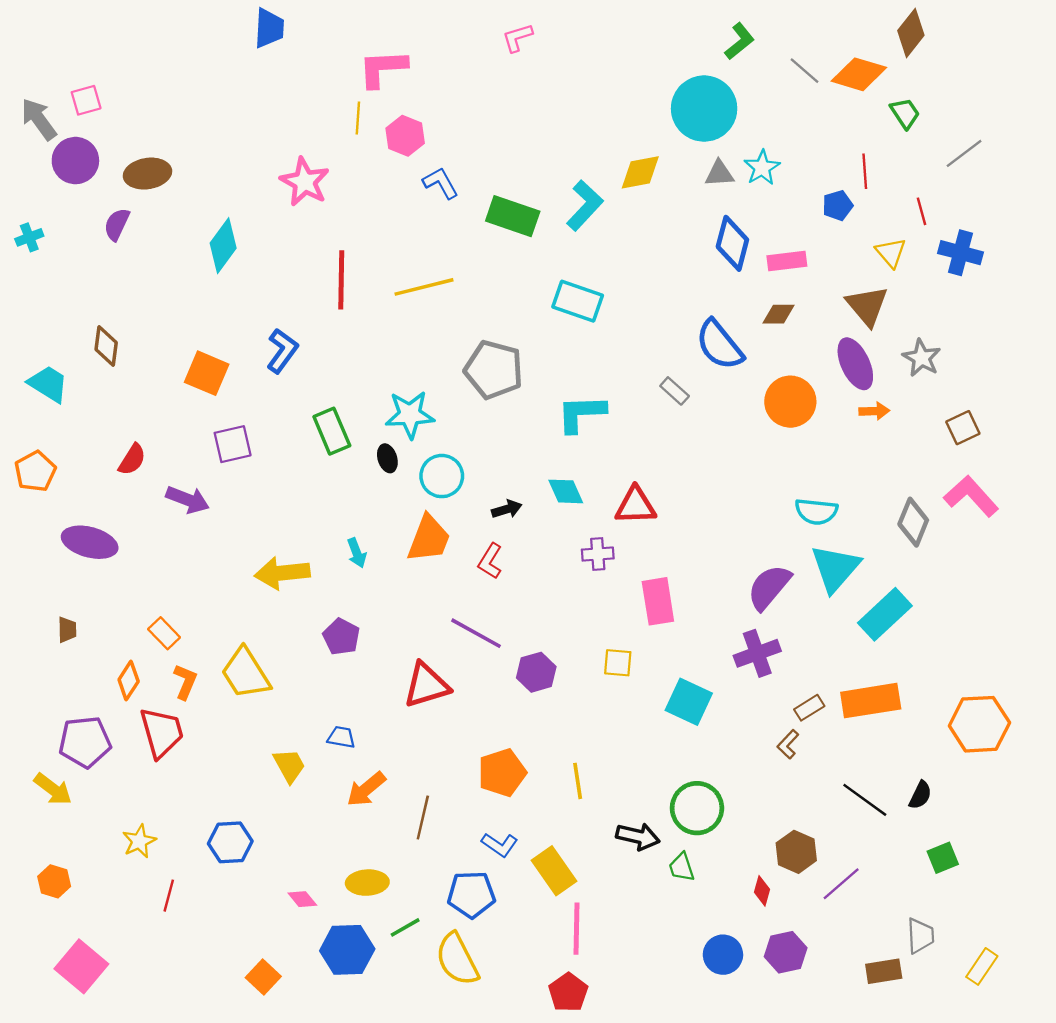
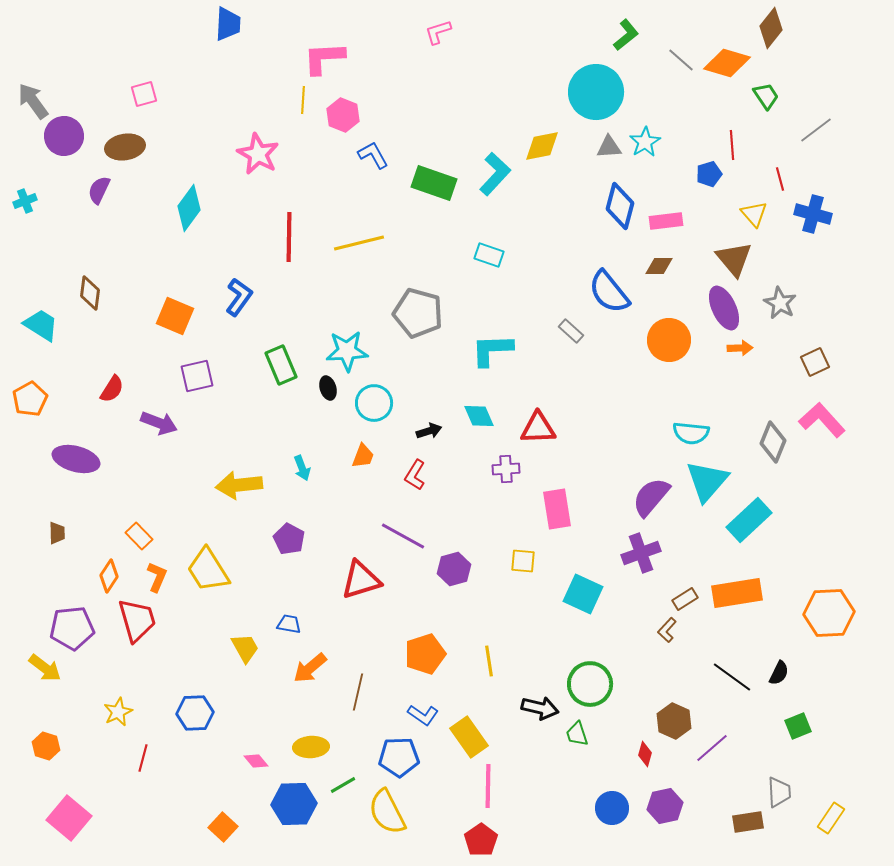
pink square: (86, 100) -> (144, 94), moved
cyan rectangle: (578, 301) -> (489, 255), size x0.7
orange trapezoid: (429, 539) -> (363, 456), size x0.6

